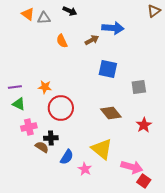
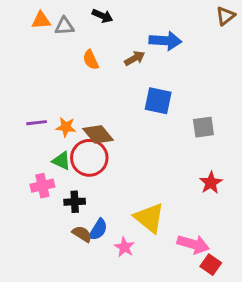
orange triangle: (28, 14) -> (41, 20), turned -40
purple line: (15, 87) -> (37, 123), moved
green triangle: (19, 104) -> (61, 161), moved
brown diamond: (111, 113) -> (98, 134), moved
brown semicircle: (42, 147) -> (82, 234), moved

